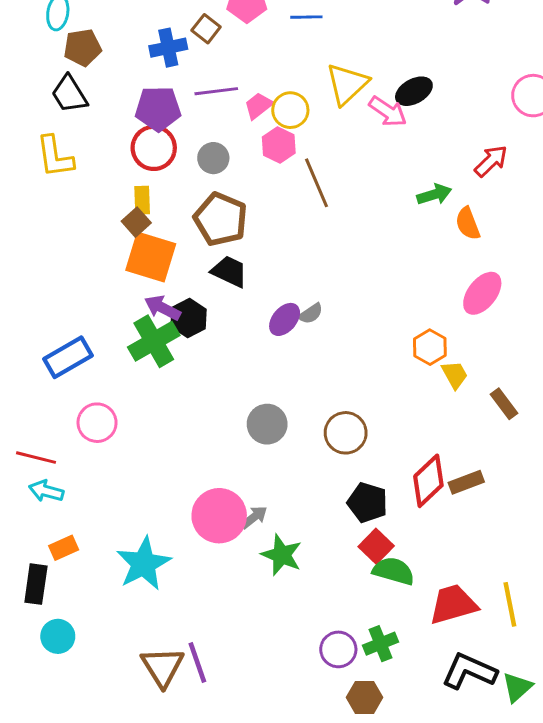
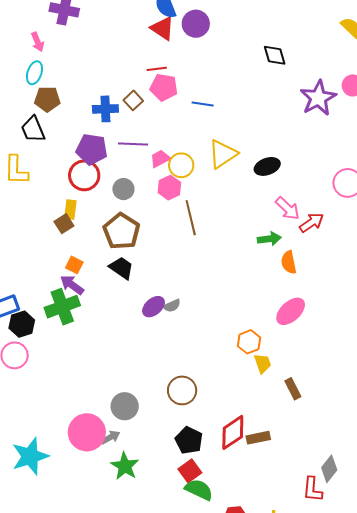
pink arrow: (388, 112) -> (288, 208), moved
orange square: (151, 257) -> (74, 265), moved, size x0.5
black hexagon: (189, 318) -> (22, 324), moved
gray circle: (267, 424) -> (125, 406), moved

